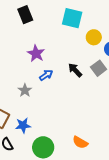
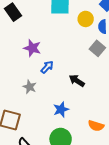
black arrow: (75, 70) -> (77, 81), moved
blue star: (23, 125) -> (61, 110), moved

